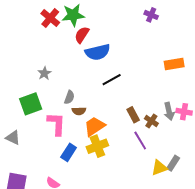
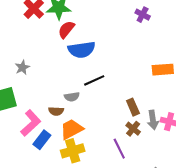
gray semicircle: (69, 97) -> (72, 97), moved, turned 56
brown rectangle: (133, 115) -> (133, 107), moved
pink L-shape: (56, 124) -> (31, 123), turned 40
blue rectangle: (69, 152) -> (42, 140), moved

